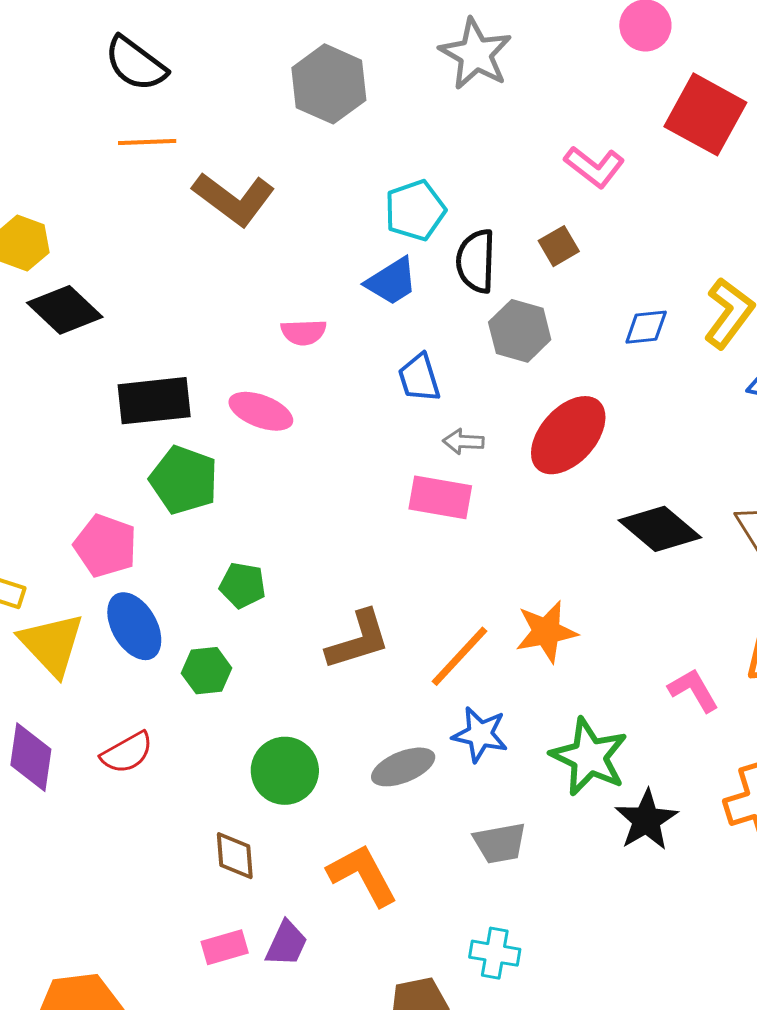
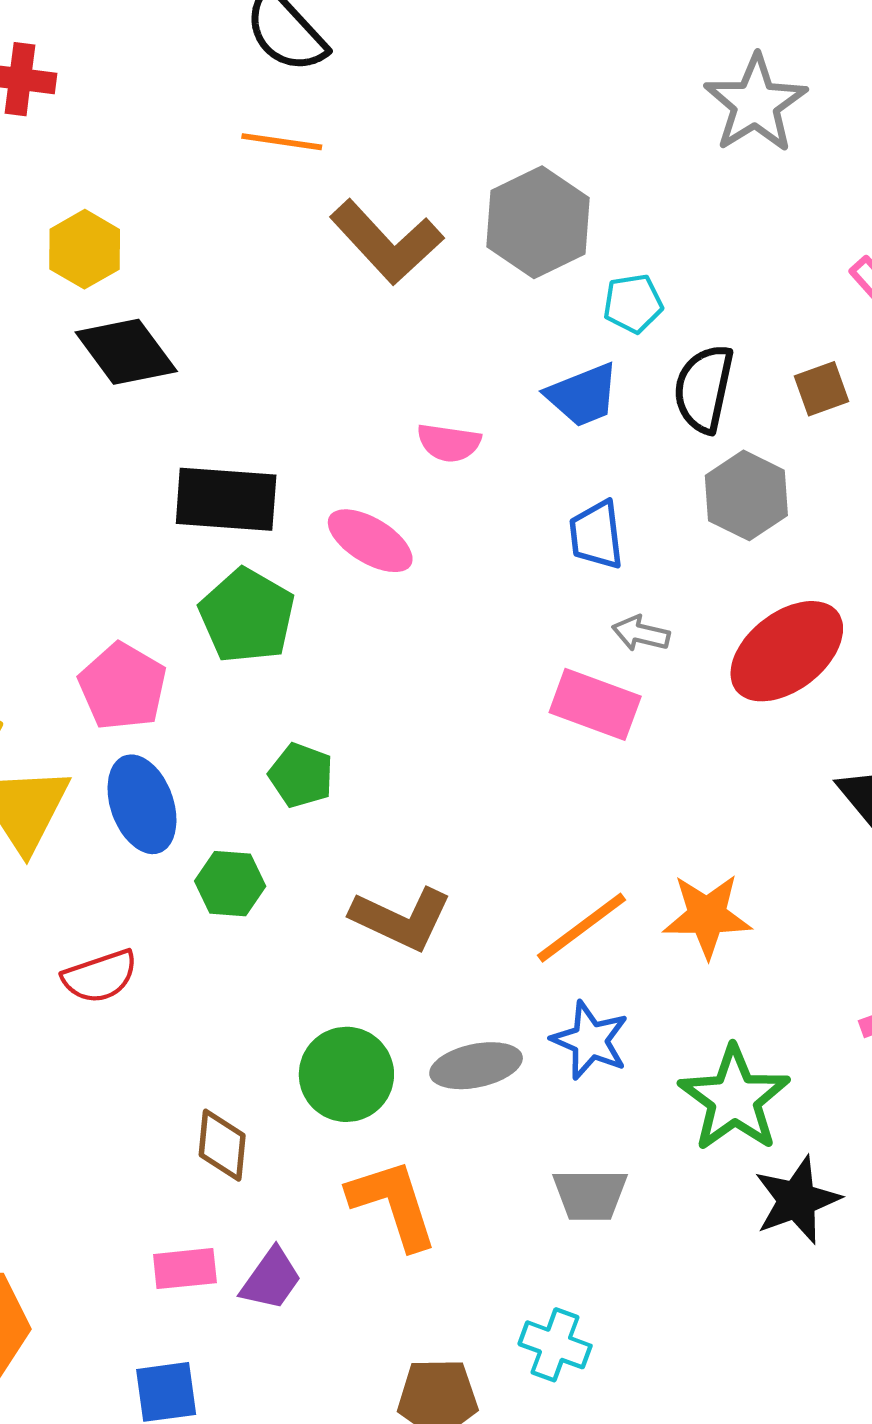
gray hexagon: (329, 84) -> (538, 222), moved
cyan pentagon: (415, 210) -> (633, 303), size x0.7
brown L-shape: (358, 640) -> (401, 919), moved, turned 32
green circle: (285, 771) -> (346, 1074), moved

